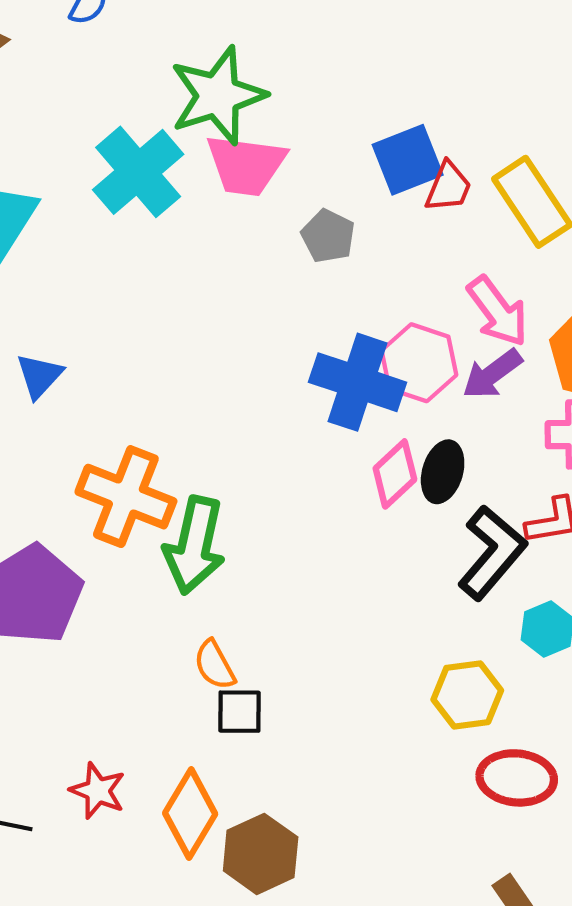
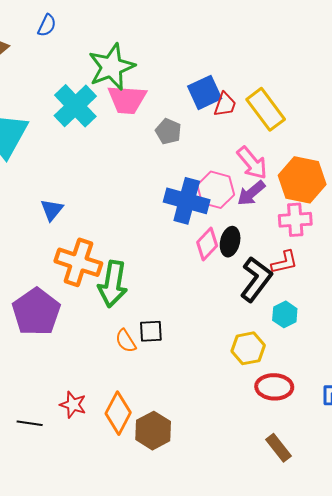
blue triangle: (39, 376) -> (52, 210), moved
black square: (240, 712) -> (151, 331), moved

